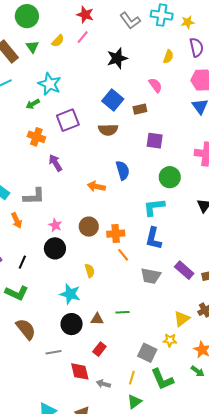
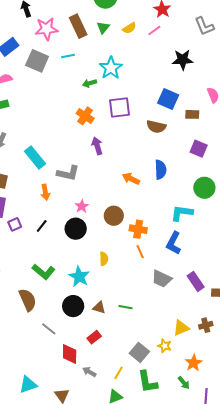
blue square: (113, 100) -> (168, 99), turned -30
black line: (22, 262) -> (42, 226), moved
green L-shape: (17, 293) -> (44, 272), moved
gray line: (54, 352) -> (49, 329), turned 35

